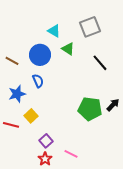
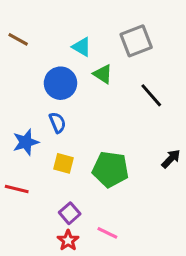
brown line: (12, 61) -> (18, 39), moved
green pentagon: (90, 109) -> (110, 169), moved
yellow square: (31, 116) -> (64, 163), moved, turned -32

